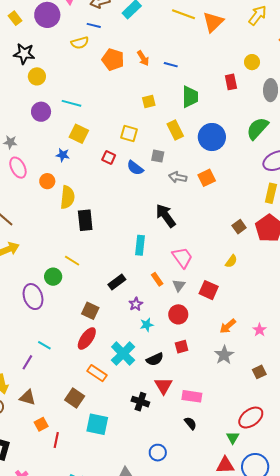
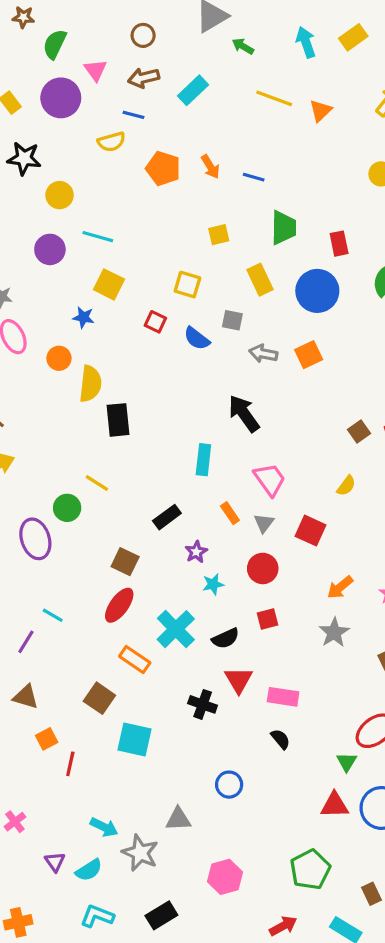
orange triangle: (213, 22) -> (321, 111), size x0.7
yellow circle: (37, 76) -> (60, 195), moved
red rectangle: (231, 82) -> (339, 244), moved

